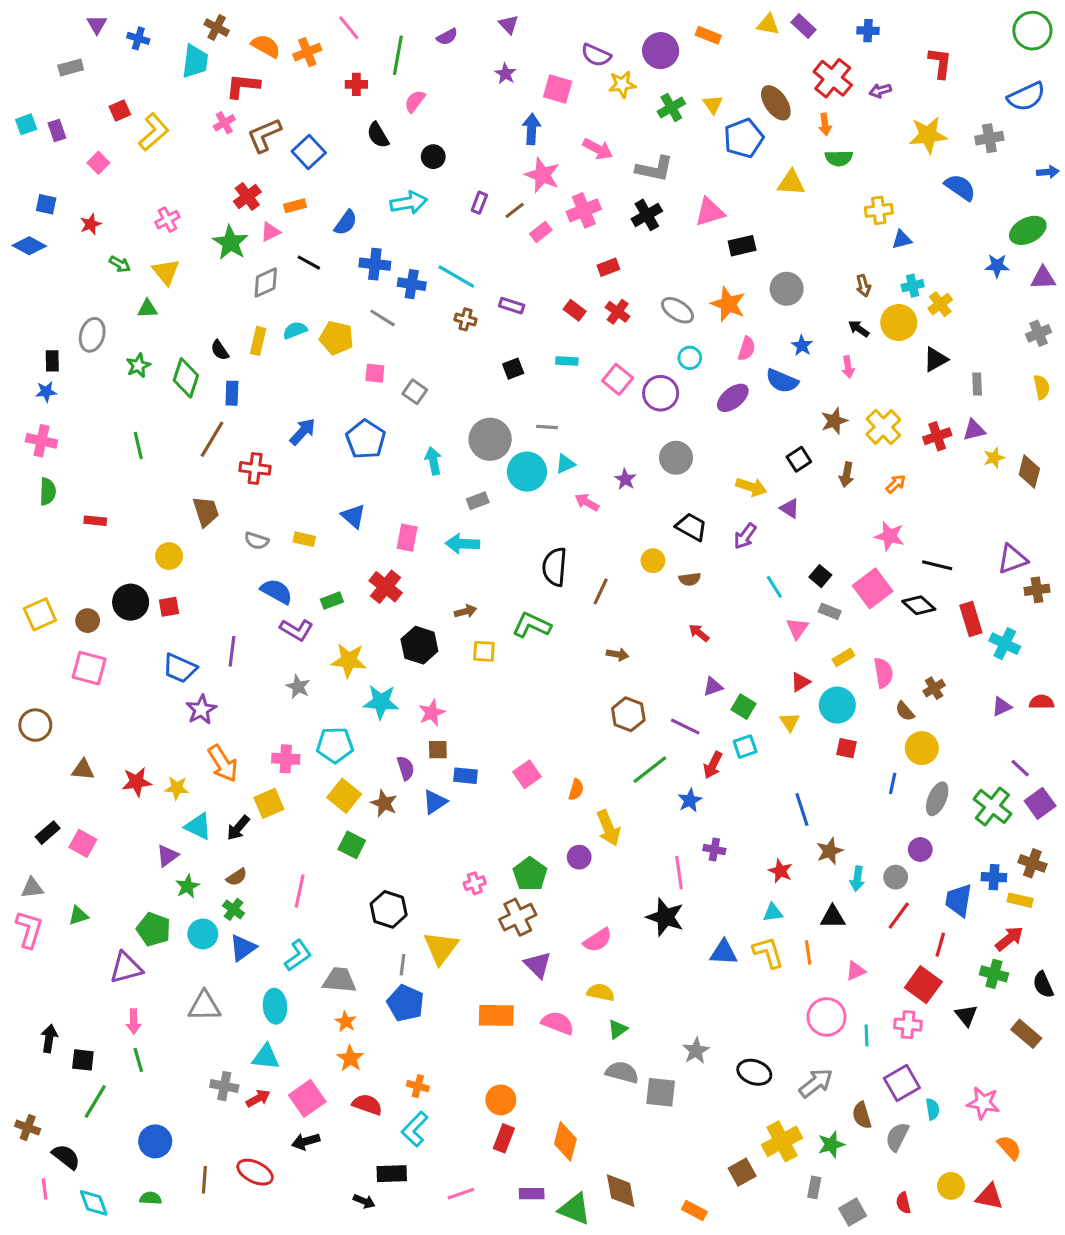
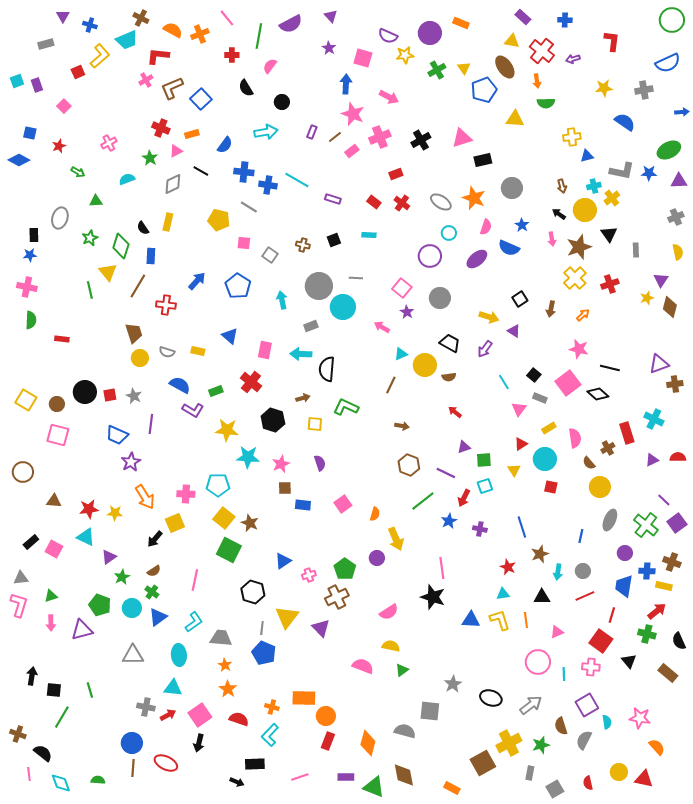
yellow triangle: (768, 24) -> (512, 41), moved
purple semicircle: (447, 37) -> (291, 24), size x1.6
cyan trapezoid: (195, 61) -> (127, 40), turned 60
yellow L-shape: (154, 132) -> (100, 56), moved
yellow star: (928, 135) -> (604, 88), size x0.7
gray L-shape: (654, 169) -> (622, 171), moved
red cross: (247, 197) -> (161, 128), turned -30
green star: (230, 243) -> (150, 158), size x0.7
yellow triangle: (166, 272) -> (108, 272), moved
brown cross: (466, 319) -> (303, 245), moved
cyan semicircle: (295, 330) -> (127, 179), moved
black triangle: (936, 359) -> (609, 234), turned -36
pink square: (618, 379) -> (402, 288), moved
brown star: (834, 421) -> (579, 247), moved, size x1.4
purple triangle: (974, 430) -> (661, 280), moved, turned -42
cyan triangle: (565, 464) -> (401, 354), moved
yellow circle: (169, 556) -> (140, 358), moved
yellow circle: (653, 561) -> (425, 365), size x1.5
black semicircle: (555, 567) -> (327, 369), moved
yellow square: (40, 614) -> (26, 400), turned -35
red rectangle: (971, 619) -> (627, 433), moved
gray star: (298, 687) -> (134, 396), moved
green square: (744, 707) -> (484, 460), turned -35
purple semicircle: (406, 768) -> (320, 463), moved
blue line: (893, 783) -> (581, 536), moved
blue triangle: (435, 802) -> (283, 561), moved
cyan triangle: (198, 826) -> (86, 537), moved
green square: (352, 845) -> (229, 550), size x1.4
purple cross: (714, 849) -> (480, 529), moved
purple circle: (920, 849) -> (625, 553), moved
red line: (899, 916) -> (585, 596), turned 30
purple triangle: (538, 965) -> (321, 628), moved
orange rectangle: (496, 1015) -> (304, 698), moved
pink arrow: (134, 1022) -> (51, 623), moved
gray semicircle: (622, 1072) -> (405, 731), moved
blue circle: (155, 1141) -> (132, 743), moved
black arrow: (306, 1141) -> (199, 743), turned -60
brown square: (742, 1172) -> (483, 763), size x1.4

